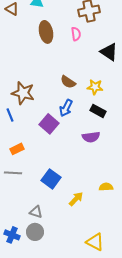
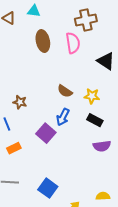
pink semicircle: (76, 34) -> (73, 43), size x1.5
brown star: (23, 93) -> (20, 102), size x0.6
purple semicircle: (91, 137) -> (102, 146), moved
orange rectangle: (17, 149) -> (14, 148), moved

